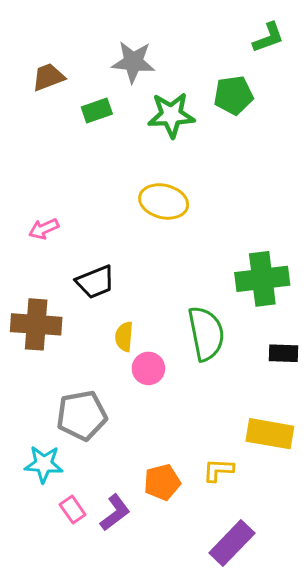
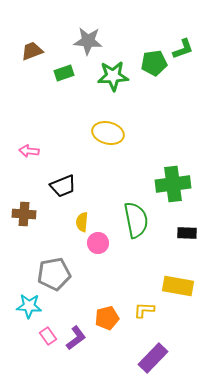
green L-shape: (268, 38) -> (183, 49), moved
pink arrow: (44, 229) -> (29, 151), turned 30
brown cross: (36, 324) -> (24, 214), size x0.7

